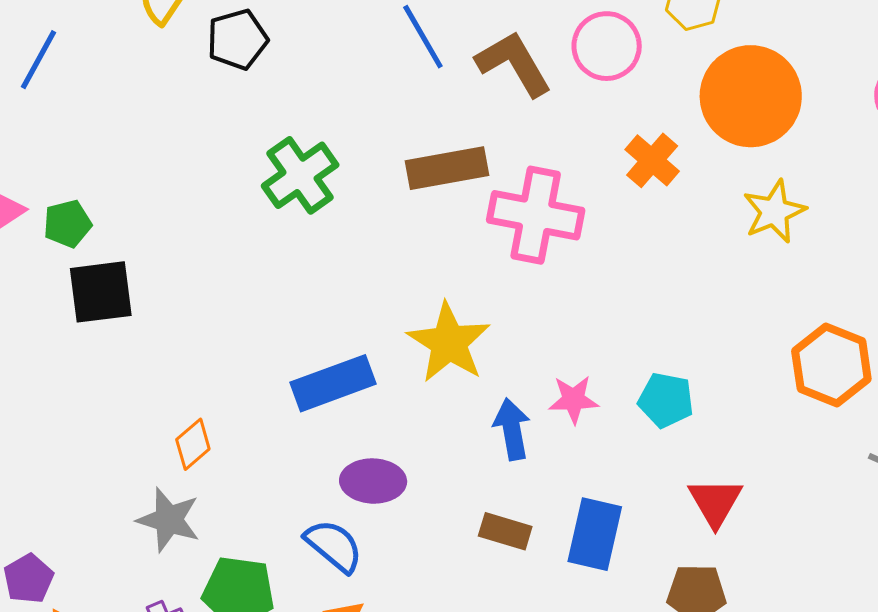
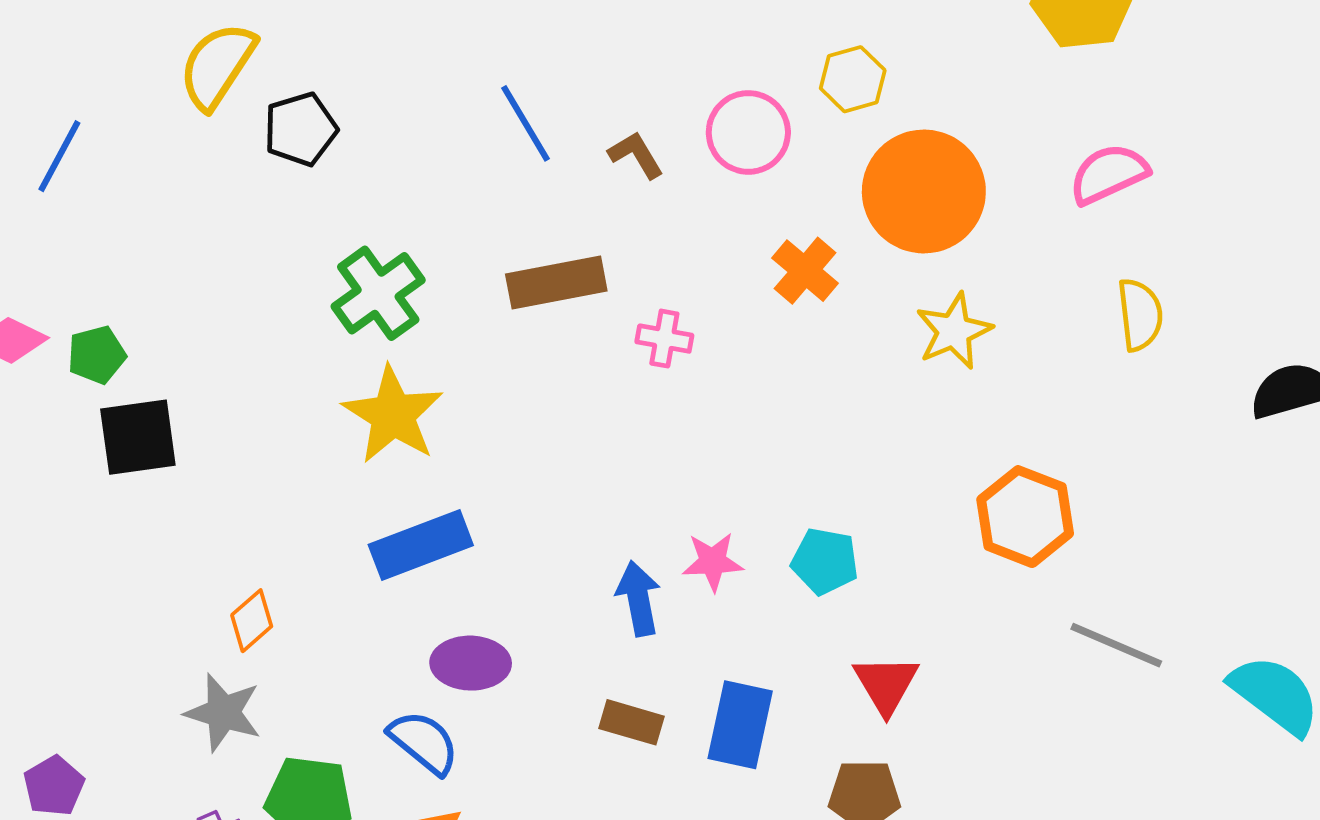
brown L-shape: (514, 64) -> (636, 155), size x0.6
pink cross: (536, 215) -> (664, 339), size x0.5
yellow star: (449, 343) -> (393, 415), moved

